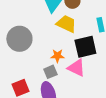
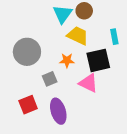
orange star: (57, 56) -> (67, 60), moved
gray square: (50, 72) -> (50, 79), moved

